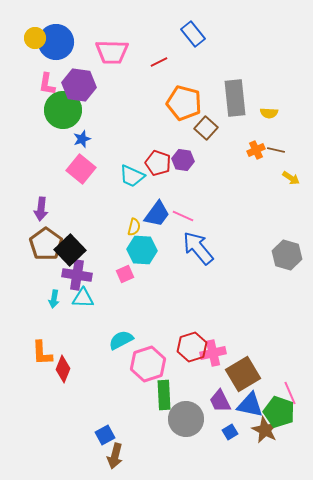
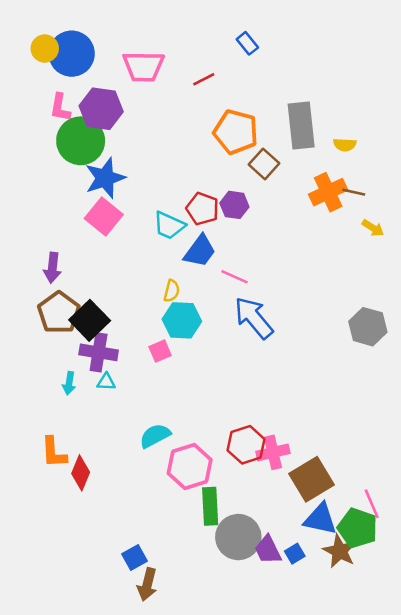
blue rectangle: (193, 34) -> (247, 43), size x0.7
blue star: (82, 139) -> (105, 178), size x1.8
orange cross: (256, 150) -> (328, 192), size x1.6
blue trapezoid: (157, 214) -> (200, 251), moved
cyan triangle: (83, 298) -> (106, 382), size x0.7
purple trapezoid: (220, 401) -> (268, 550), moved

